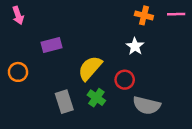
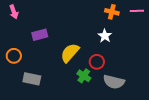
green cross: (96, 98) -> (84, 76), moved
gray rectangle: (64, 102) -> (32, 79), moved, turned -60

